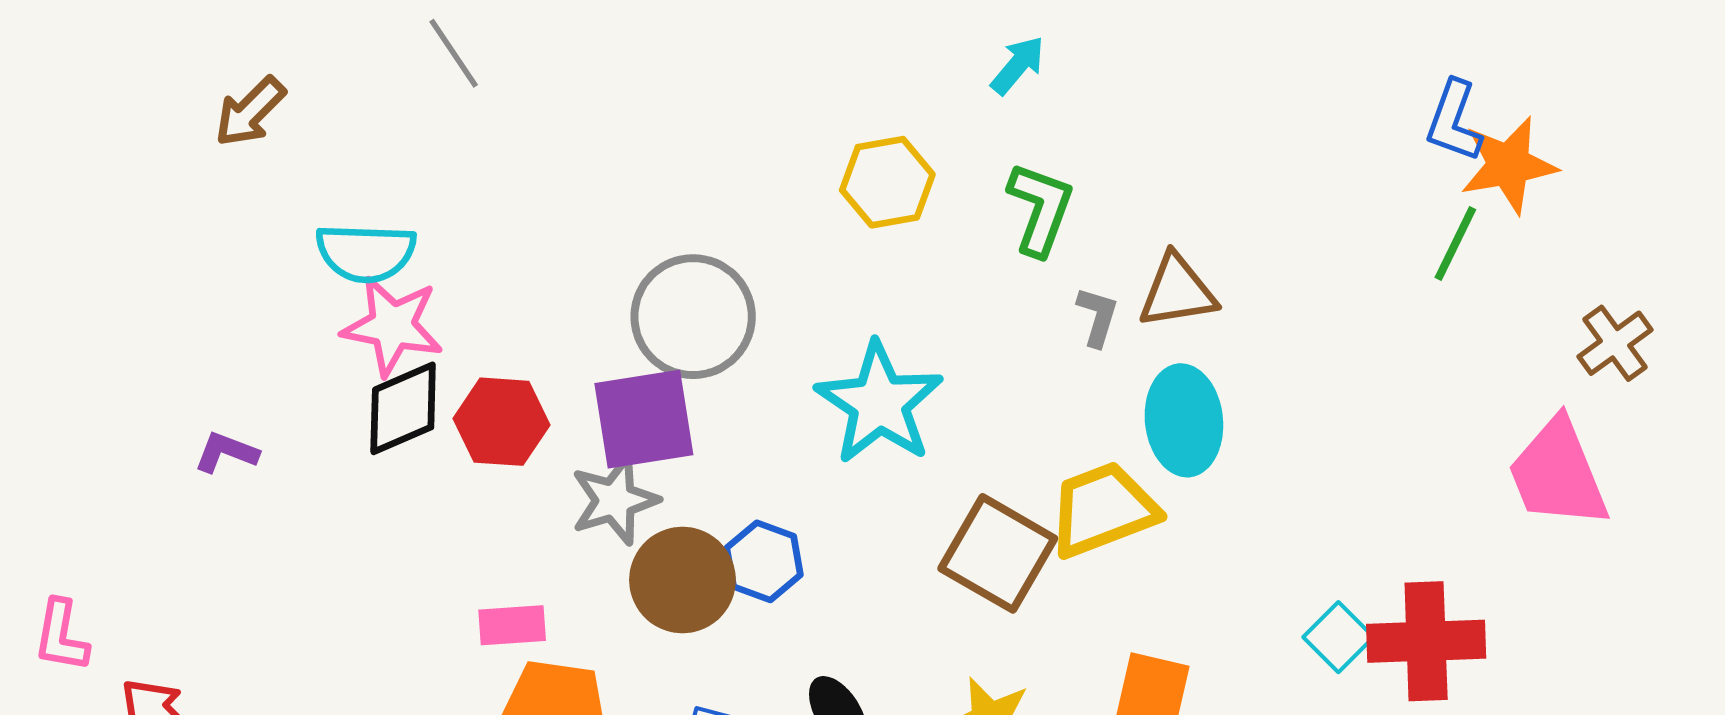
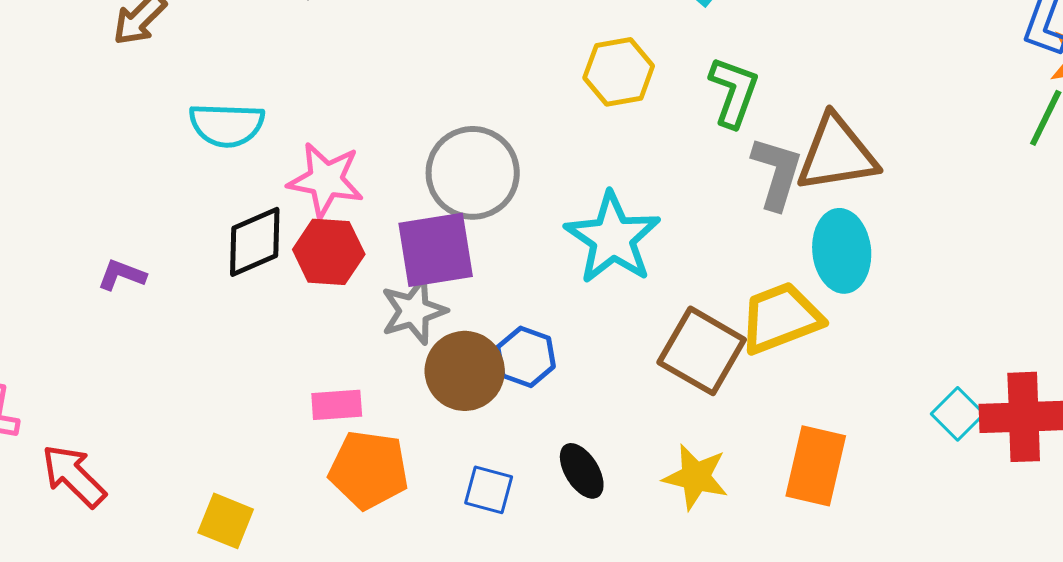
brown triangle: (1177, 291) -> (837, 154), size x1.4
gray L-shape: (1097, 317) -> (777, 173), size x1.6
pink star: (392, 326) -> (326, 180), moved

